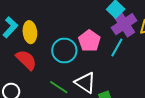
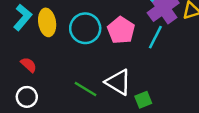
cyan circle: (64, 51) -> (85, 28), moved
red semicircle: (26, 60) -> (29, 65), moved, size x0.6

